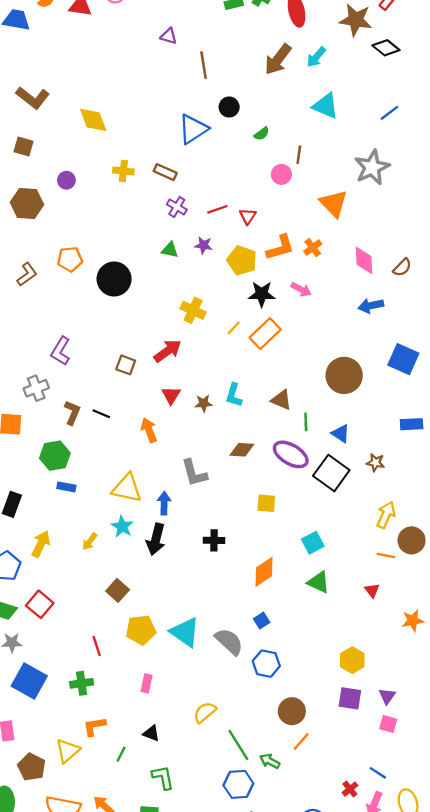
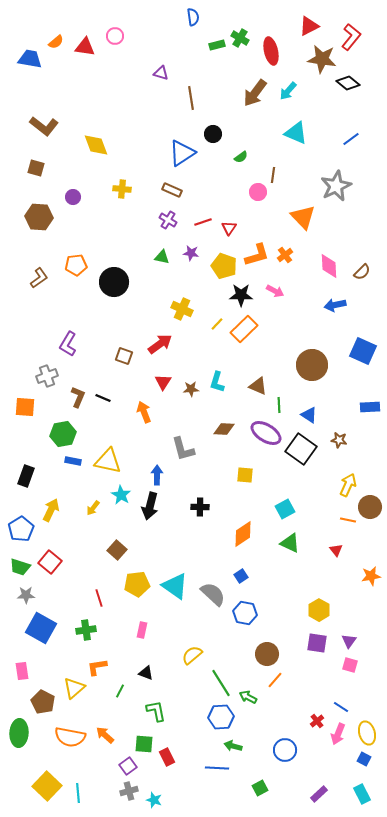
brown rectangle: (165, 172) -> (172, 190), moved
yellow triangle: (127, 488) -> (108, 461), moved

